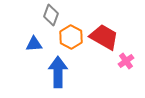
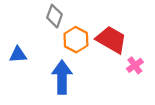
blue triangle: (34, 44) -> (18, 55), moved

